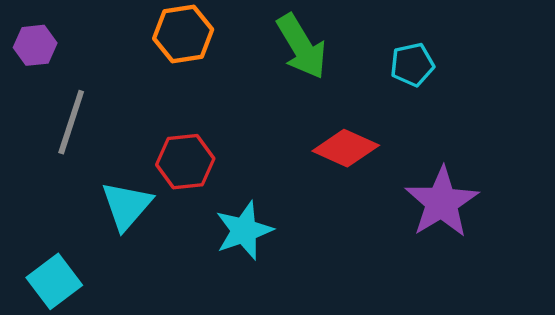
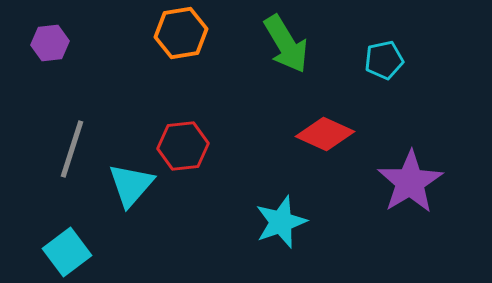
gray line: (71, 122) -> (72, 149), moved
cyan star: (244, 231) -> (281, 222), moved

